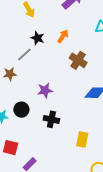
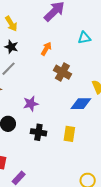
black star: (38, 38) -> (11, 47), moved
yellow rectangle: (82, 139) -> (69, 134), moved

